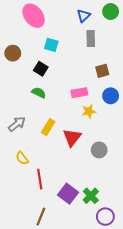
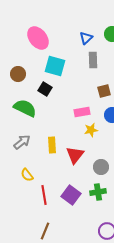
cyan square: (51, 45) -> (55, 66), size x1.5
green semicircle: (39, 93) -> (25, 108), moved, size x1.6
yellow rectangle: (48, 127) -> (52, 145), turned -35
purple square: (68, 194) -> (71, 195), moved
green cross: (91, 196) -> (98, 192), moved, turned 35

